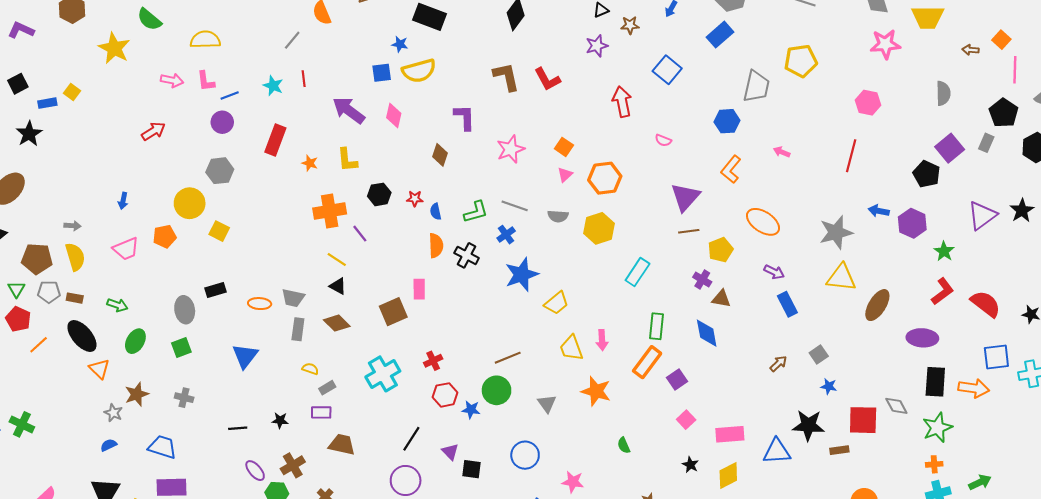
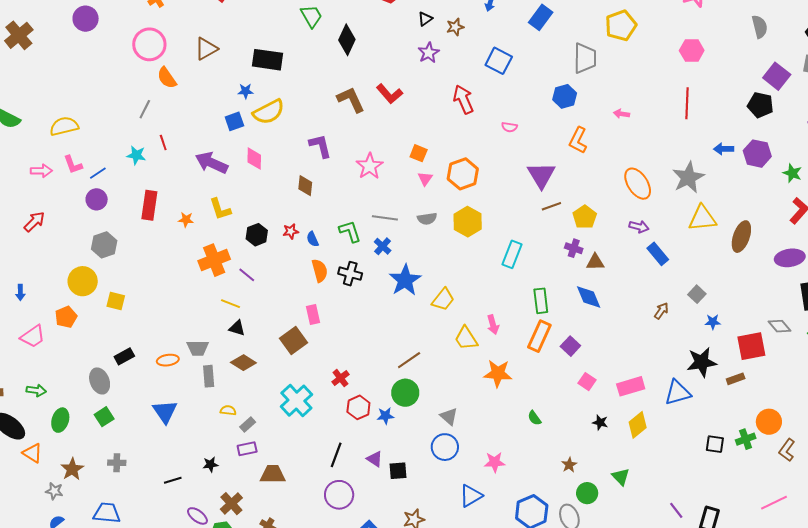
green L-shape: (476, 212) -> (350, 231), turned -80
orange ellipse: (763, 222) -> (638, 184), moved, turned 36
gray triangle: (547, 404) -> (449, 416), moved

